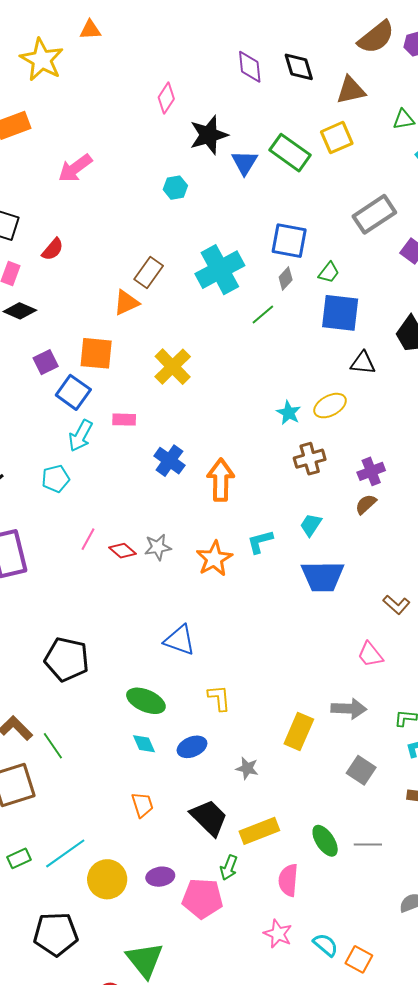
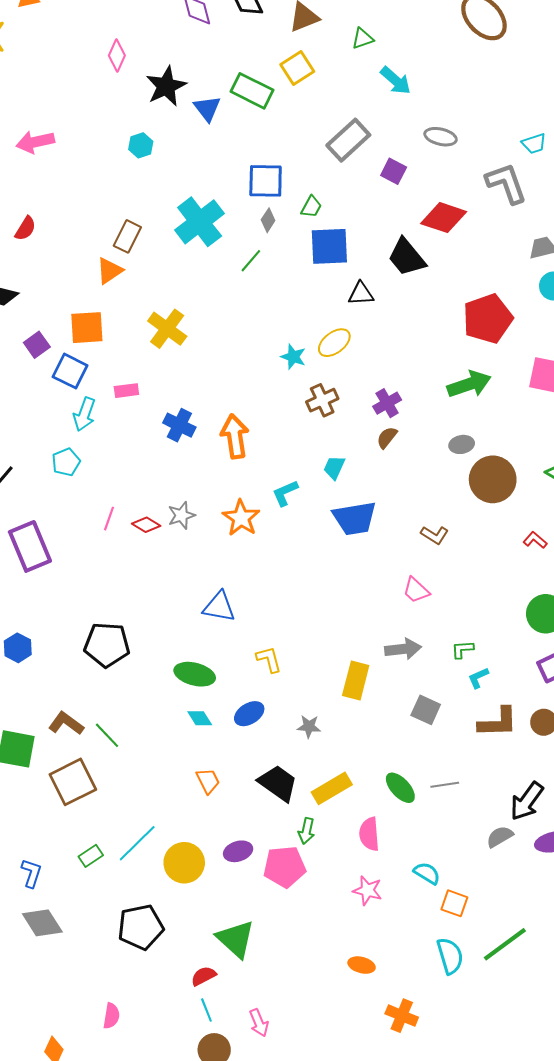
pink arrow: (75, 168) -> (35, 142), turned 33
cyan semicircle: (325, 945) -> (427, 873), moved

